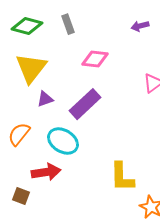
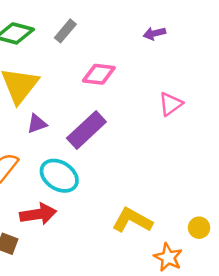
gray rectangle: (68, 24) -> (65, 31), turned 60
yellow L-shape: (122, 177) -> (132, 220), turned 120

